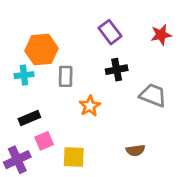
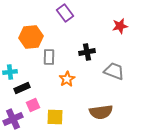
purple rectangle: (110, 32) -> (65, 13), moved
cyan cross: (24, 75) -> (10, 72), moved
brown semicircle: (135, 150) -> (101, 112), size x1.6

